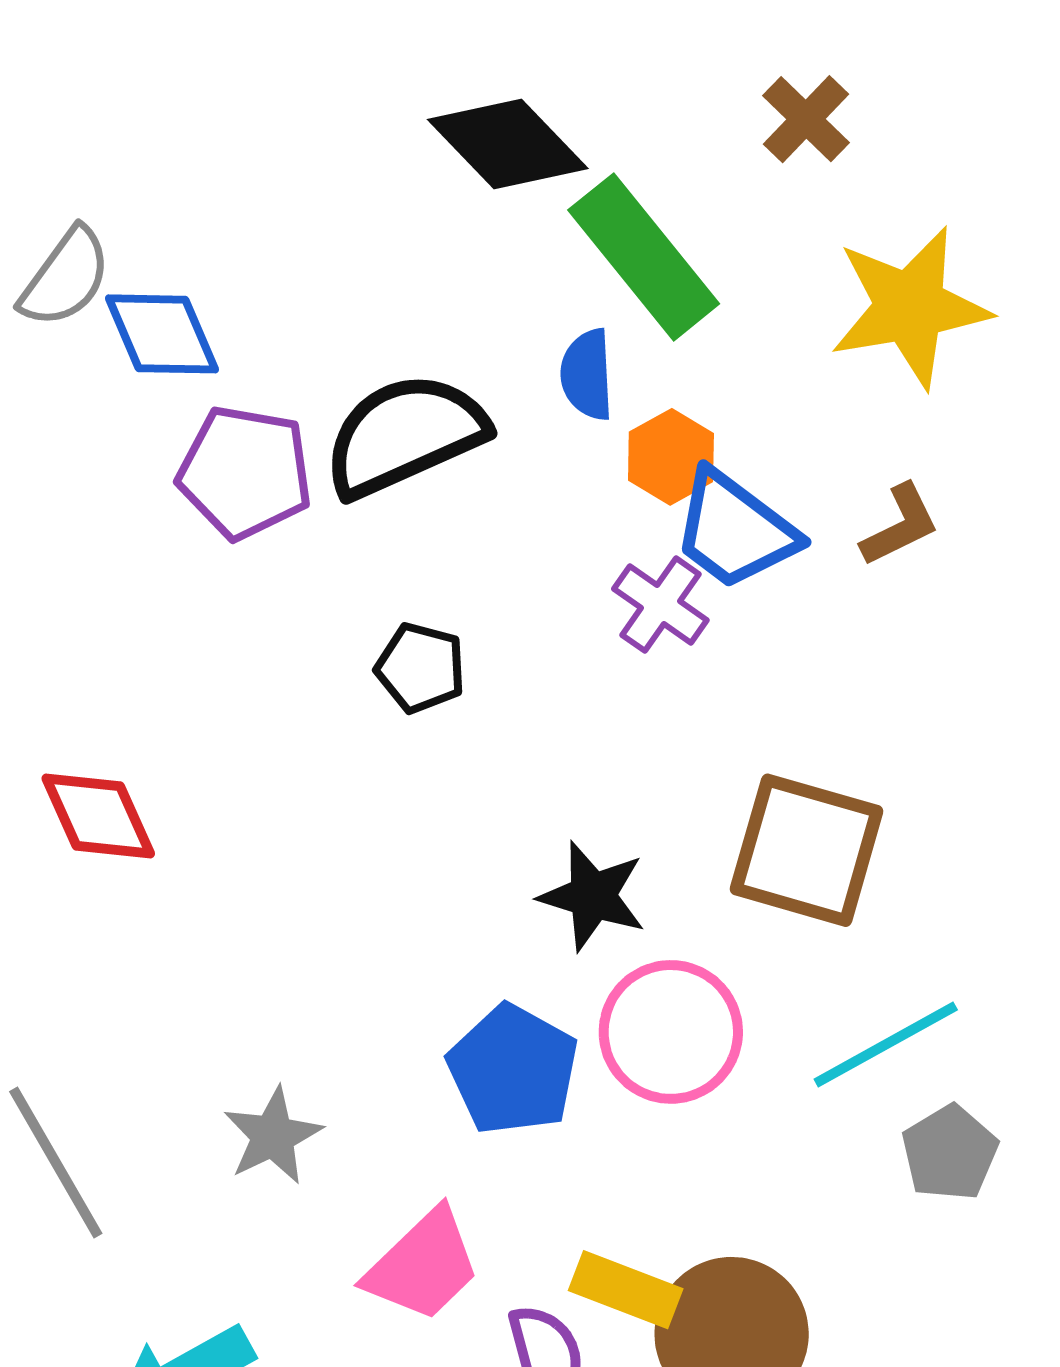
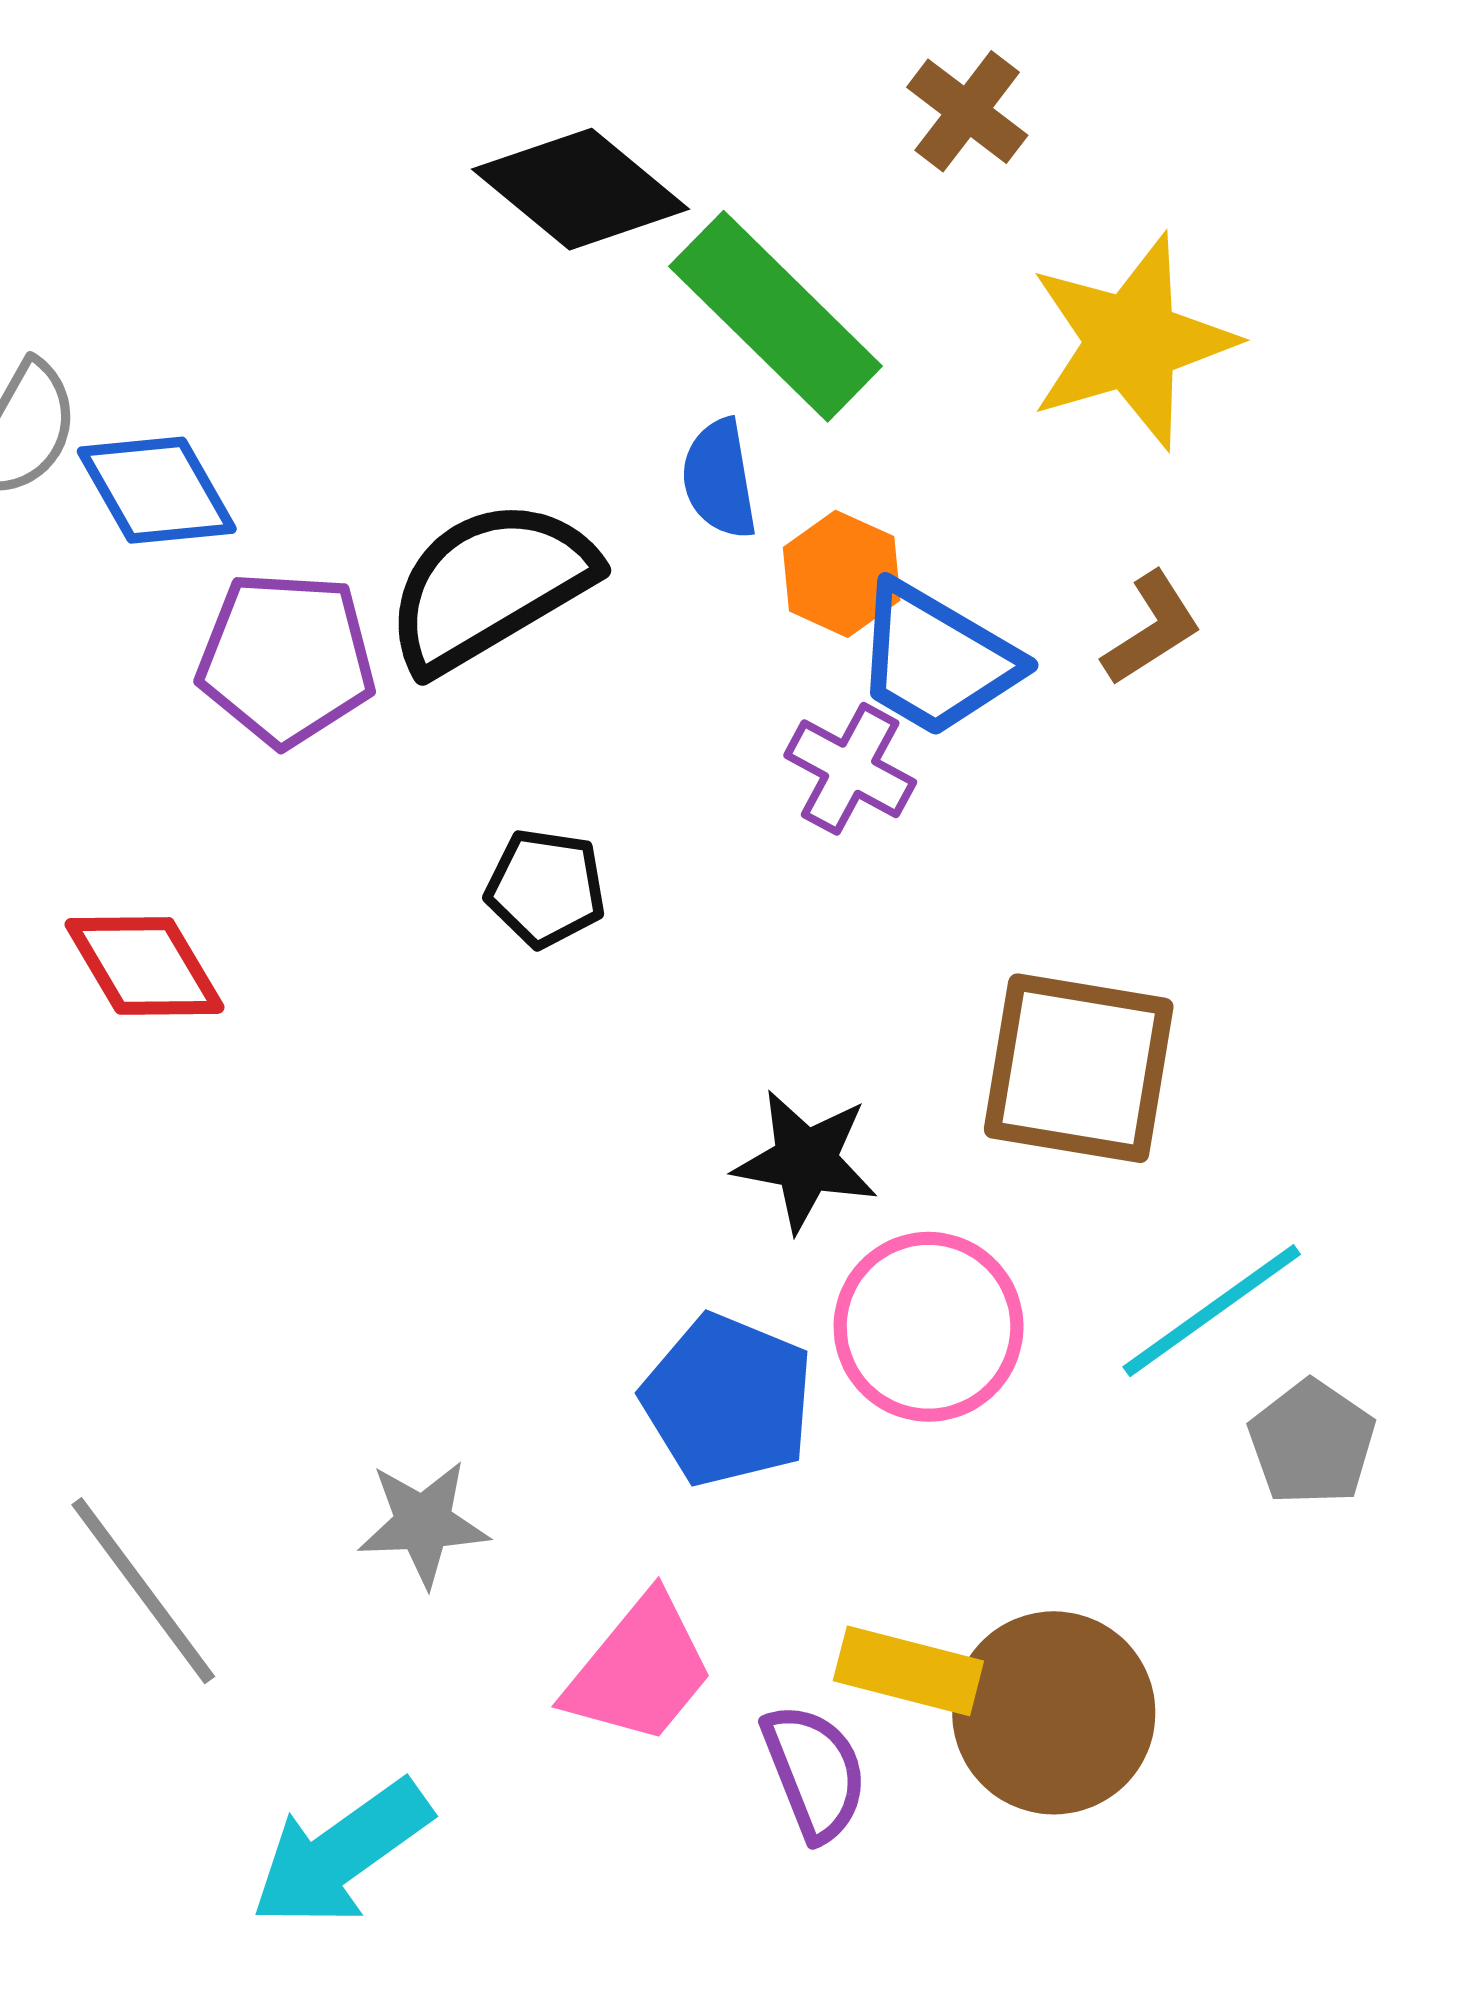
red diamond: (98, 816) -> (145, 966), moved
gray star: (273, 1136) -> (423, 1523), turned 30

